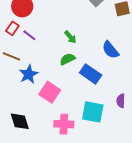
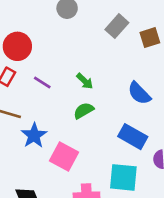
purple line: (29, 35) -> (42, 83), moved
blue rectangle: (91, 74) -> (133, 137), moved

